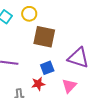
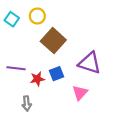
brown square: (44, 37) -> (53, 41), turned 30
red star: (38, 84) -> (37, 79), moved

